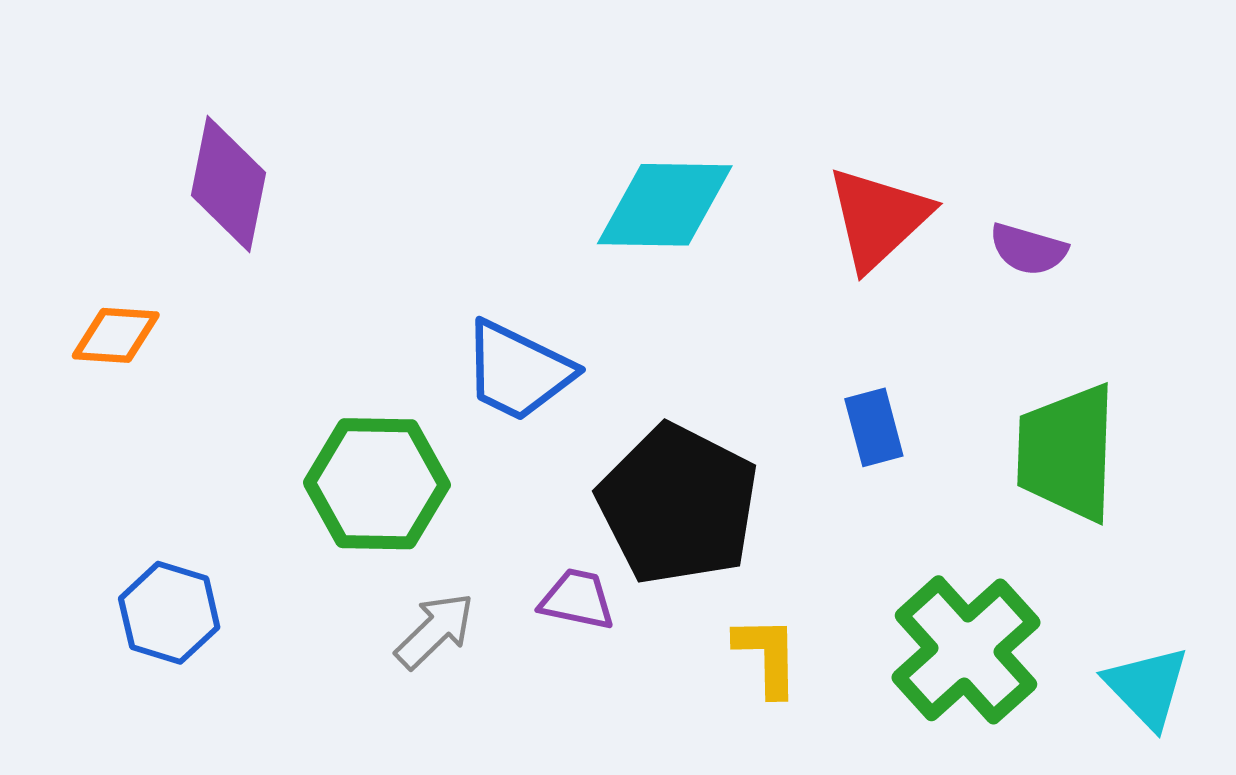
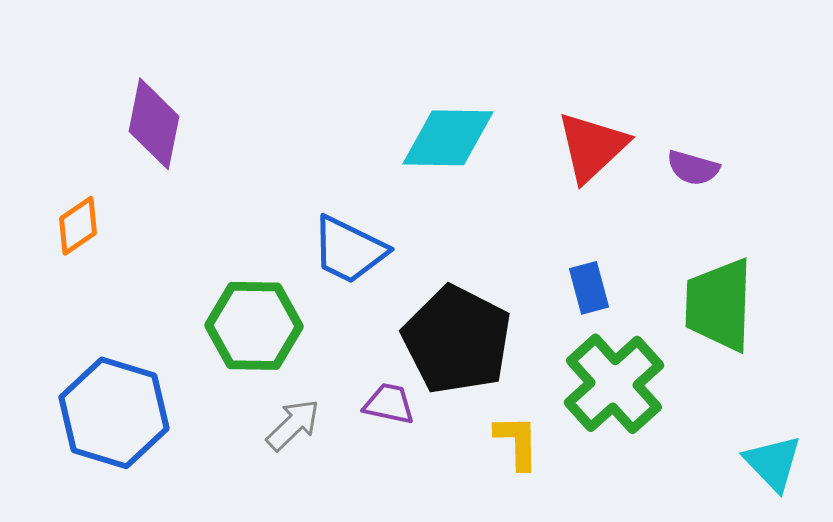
orange diamond: (116, 335) -> (78, 226), turned -38
blue hexagon: (169, 613) -> (114, 413), size x1.6
green cross: (966, 650) -> (614, 384), moved

